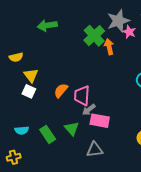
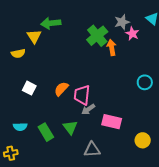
gray star: (118, 21) -> (122, 22), size x0.7
yellow triangle: (31, 75) -> (34, 36), moved
pink rectangle: (100, 121) -> (112, 122), moved

